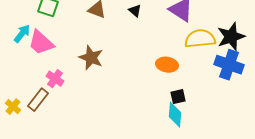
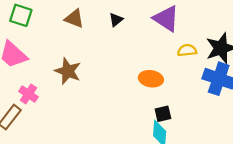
black triangle: (135, 11) -> (116, 20), turned 40
yellow semicircle: (200, 39) -> (187, 50), size x0.6

